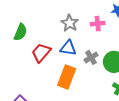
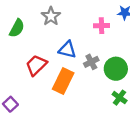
gray star: (70, 23) -> (51, 16), moved
red trapezoid: (41, 53) -> (36, 65), moved

